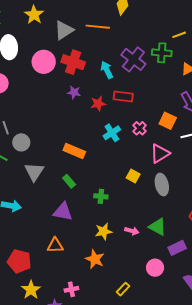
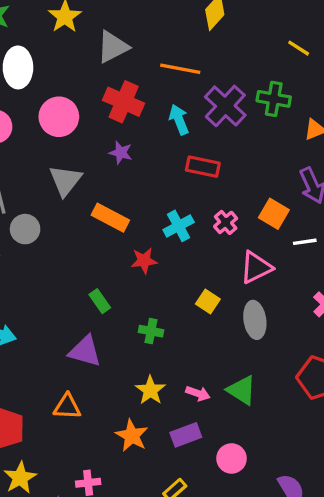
orange line: (98, 27) -> (180, 69), moved
yellow line: (179, 35) -> (299, 48), moved, turned 48
pink circle: (44, 62) -> (59, 117), moved
red star: (98, 104) -> (144, 261), moved
orange rectangle: (74, 151) -> (110, 218), moved
gray triangle: (34, 172) -> (65, 180), moved
yellow star: (104, 231) -> (150, 390), turned -30
purple rectangle: (177, 248) -> (186, 435), moved

